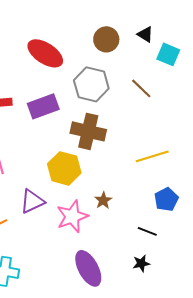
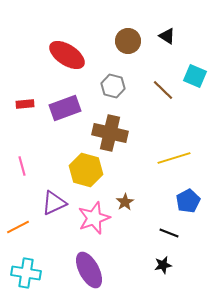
cyan square: (168, 54) -> (195, 76), moved
gray hexagon: (91, 84) -> (113, 86), size x0.7
purple ellipse: (88, 268) -> (89, 270), moved

